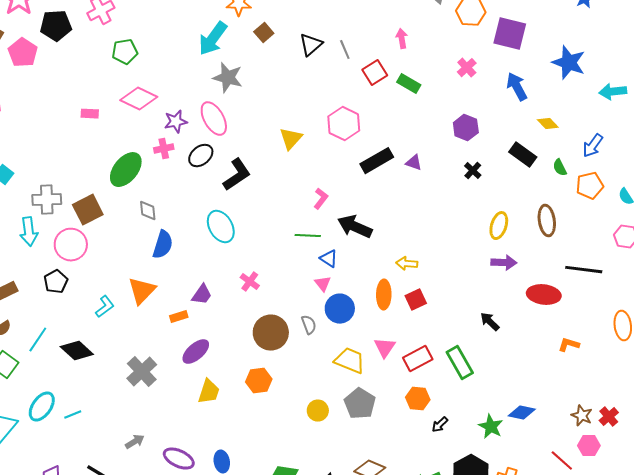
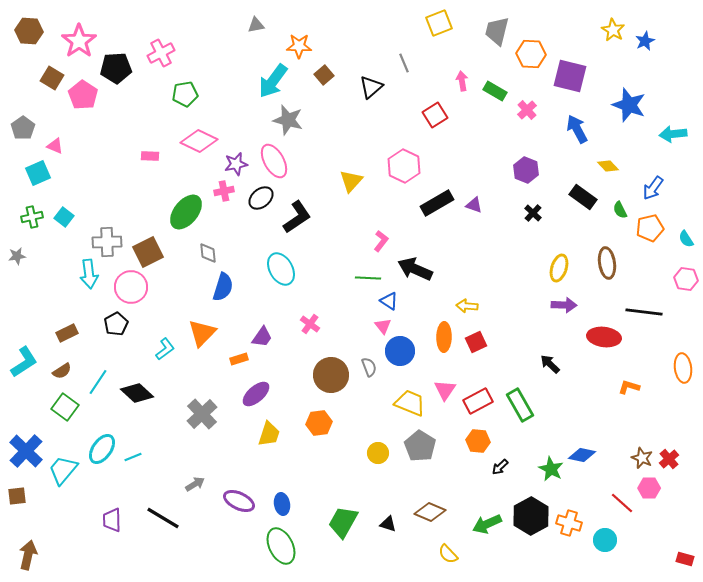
gray line: (345, 50) -> (404, 63), moved
green rectangle: (409, 84) -> (495, 91), moved

